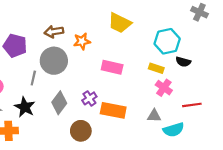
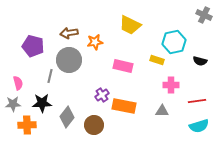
black semicircle: (183, 62) -> (200, 61), moved
yellow rectangle: (156, 68) -> (157, 60), moved
pink cross: (164, 88) -> (171, 85), turned -35
gray diamond: (59, 103) -> (67, 117), moved
black star: (25, 107) -> (42, 103), turned -30
cyan semicircle: (174, 130) -> (199, 126), moved

